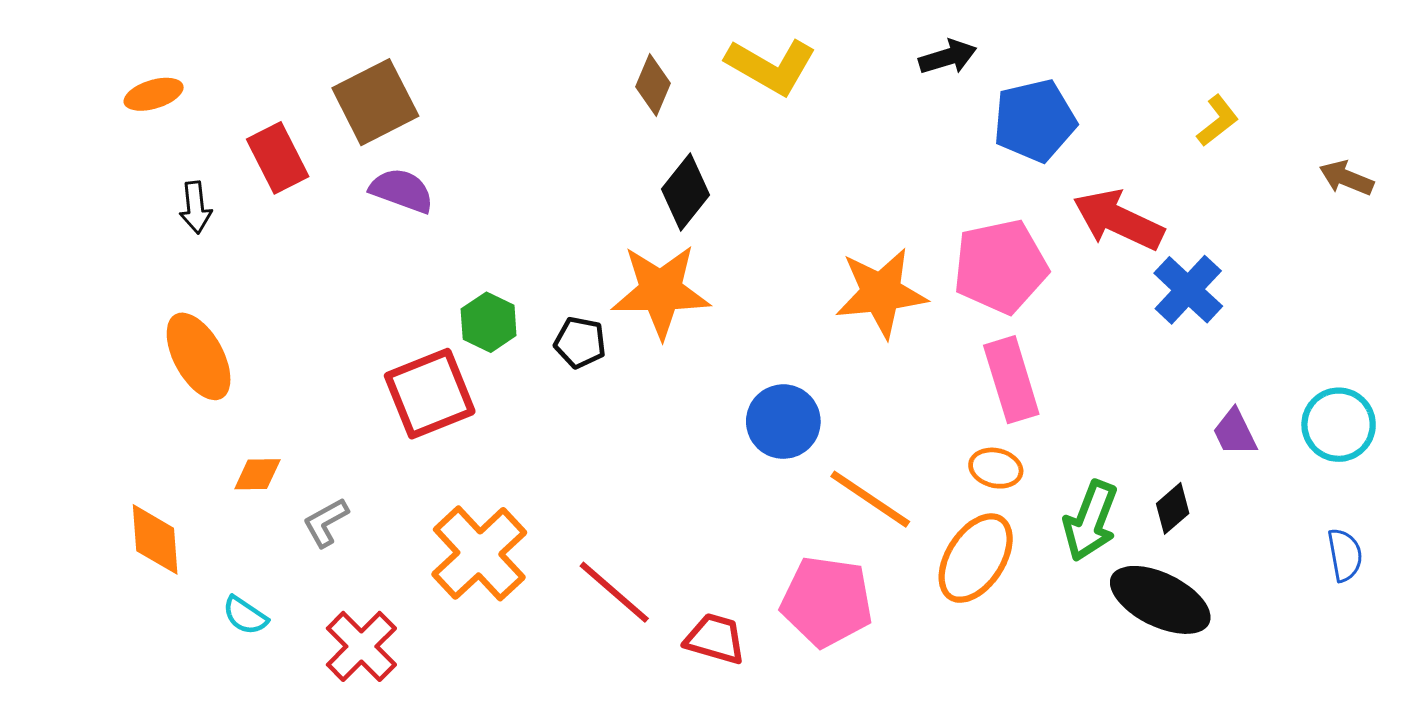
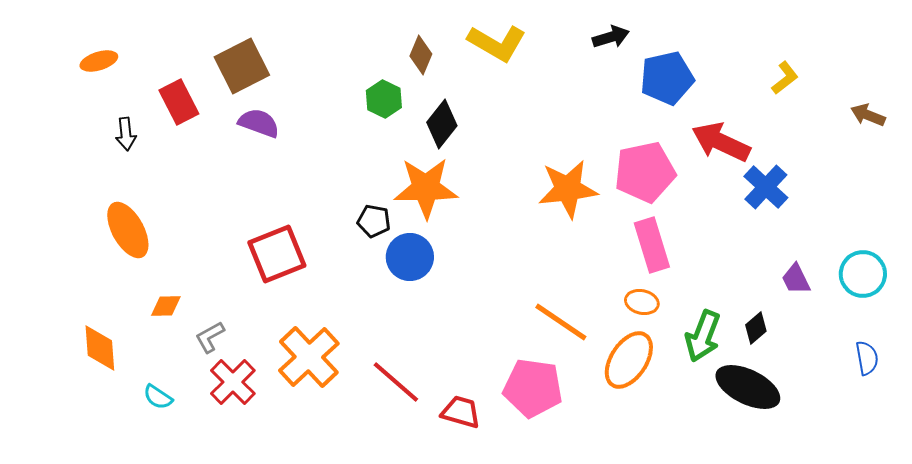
green hexagon: (489, 322) -> (384, 99), moved
blue circle: (783, 422) -> (410, 257), moved
red cross: (361, 646) -> (233, 382), moved

